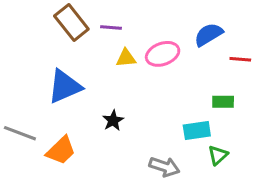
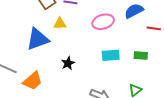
yellow triangle: (126, 58) -> (60, 24), moved
cyan rectangle: (197, 130) -> (111, 55), moved

